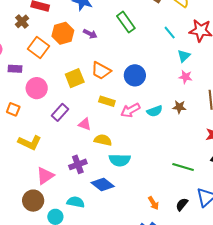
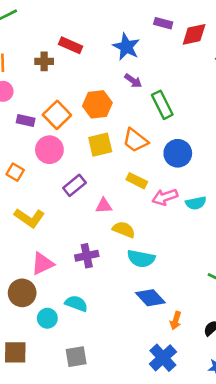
brown cross: (22, 21) -> (44, 61), turned 32
green rectangle: (126, 22) -> (162, 105), moved
orange hexagon: (63, 33) -> (97, 104), moved
purple arrow: (90, 34) -> (133, 81), moved
orange square: (38, 48) -> (57, 115), moved
pink triangle: (85, 124) -> (104, 206), turned -32
blue diamond: (103, 184) -> (150, 298), moved
orange arrow: (153, 203) -> (176, 321), turned 40

